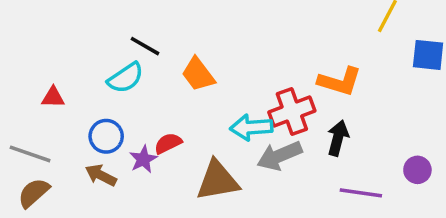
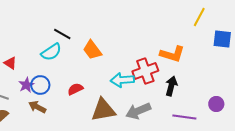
red triangle: (53, 97) -> (10, 63), turned 32
gray arrow: (279, 156) -> (138, 111), moved
purple star: (143, 159) -> (26, 85), moved

